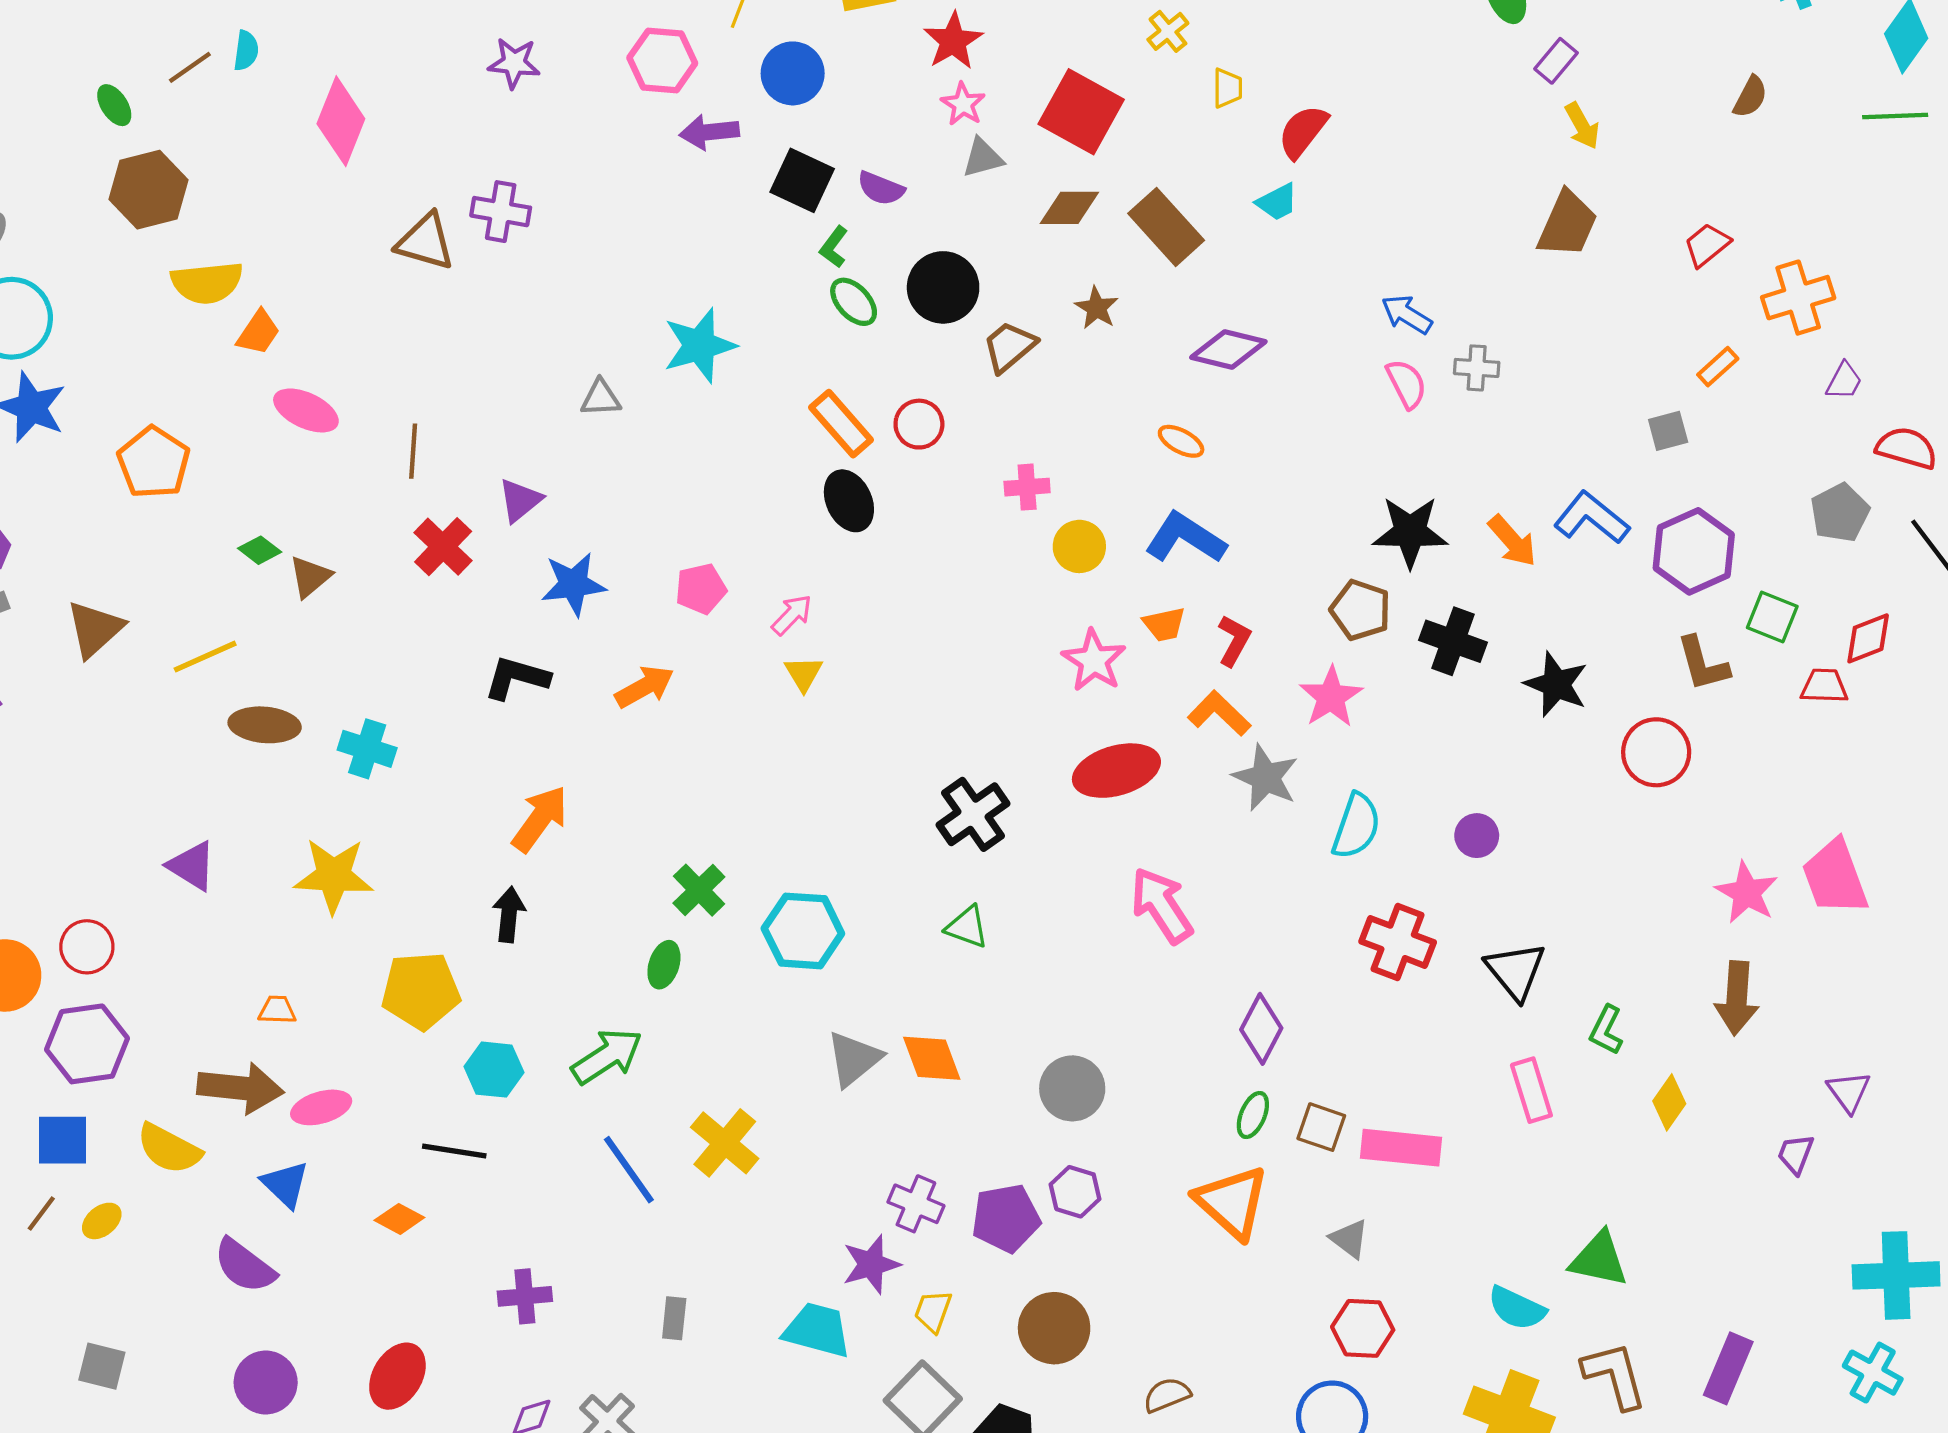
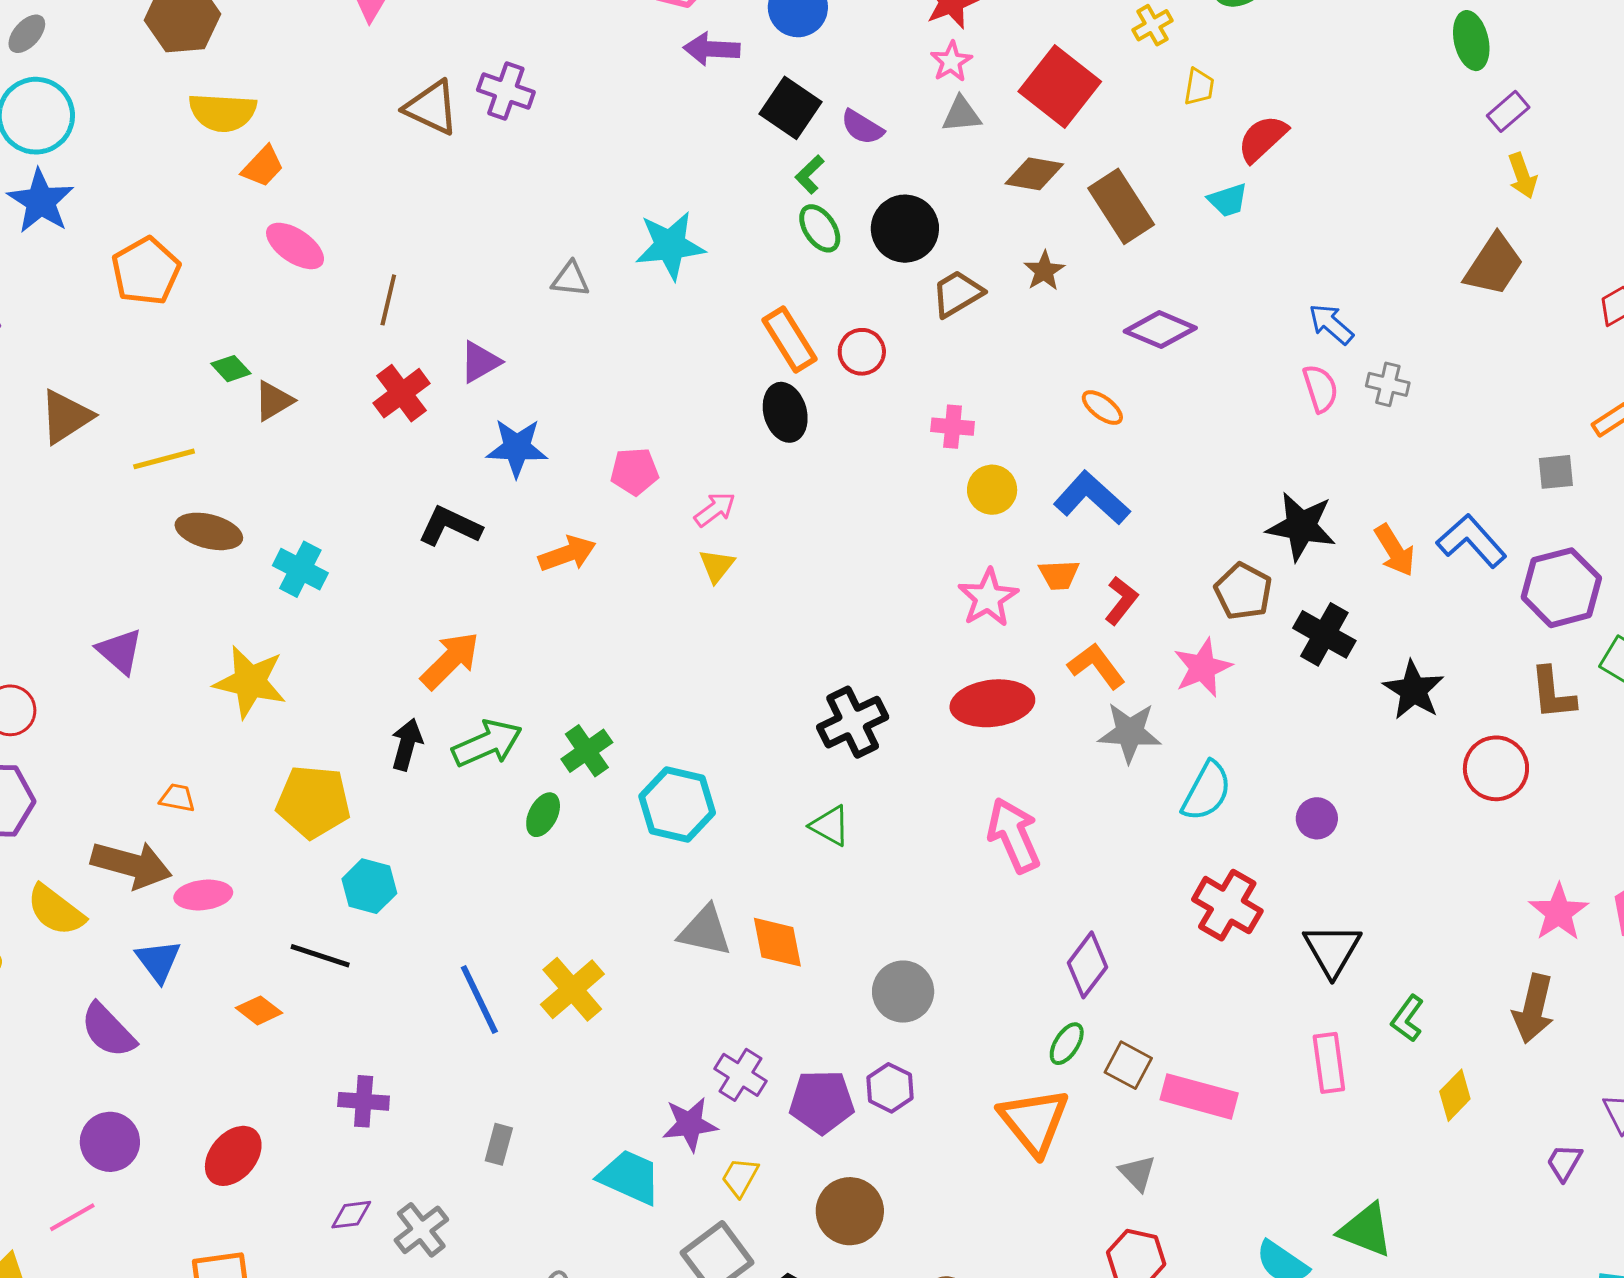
gray star: (1265, 778) -> (1130, 732), turned -30
green arrow: (607, 1056) -> (487, 743), moved
gray triangle: (854, 1059) -> (705, 931), turned 42

